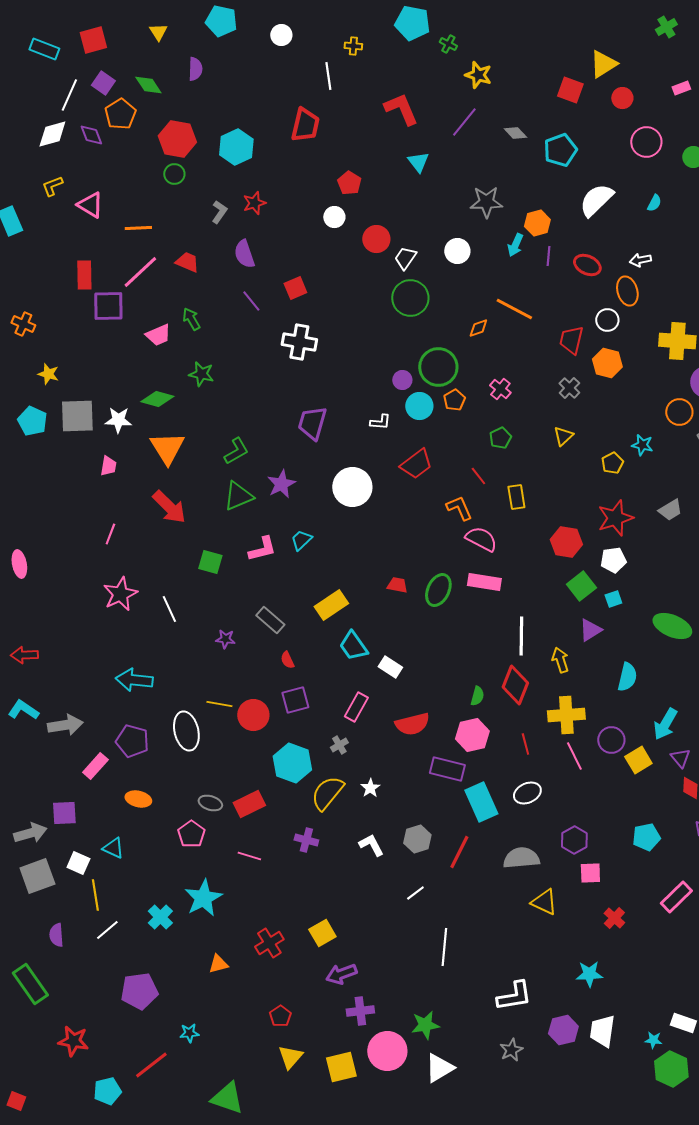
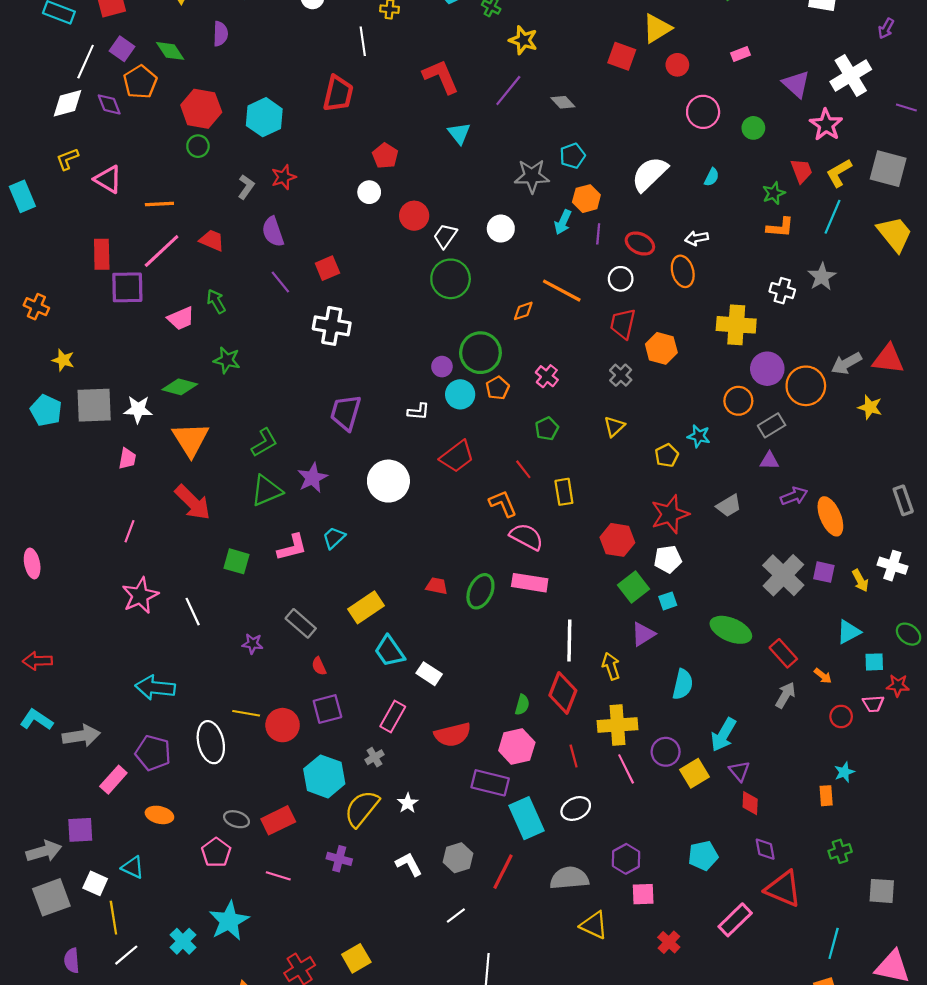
cyan pentagon: (560, 150) -> (573, 156), moved, size x0.7
white circle: (607, 320) -> (621, 279), moved

